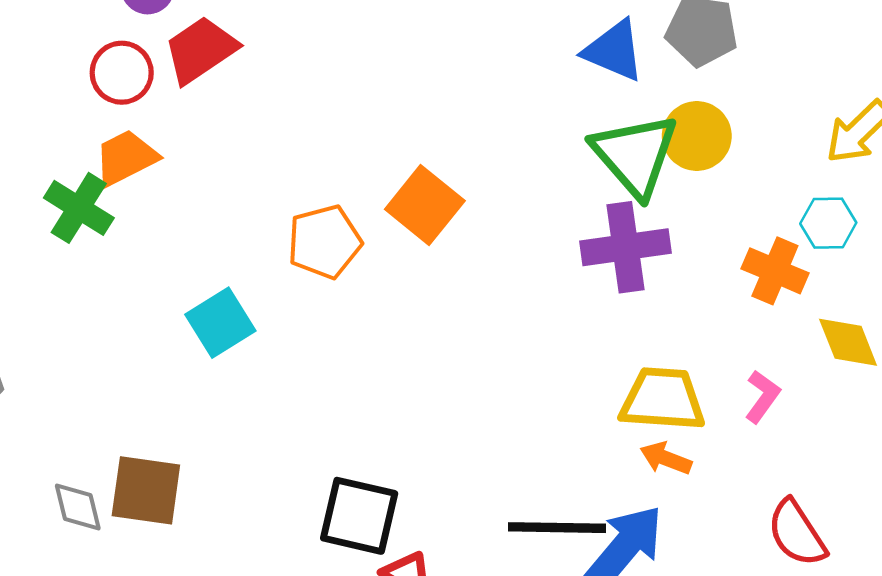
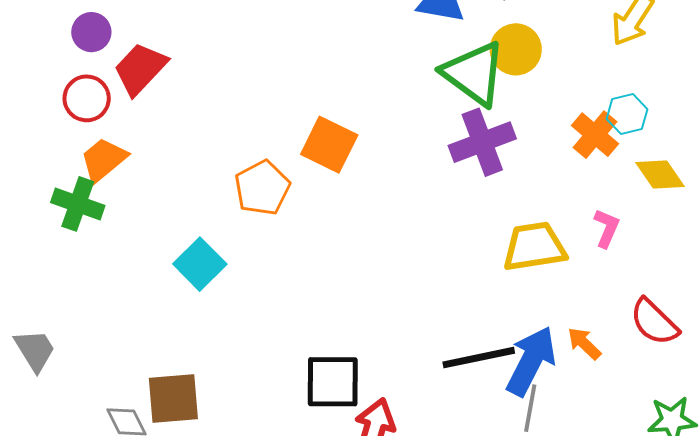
cyan hexagon: (828, 223) -> (627, 114), moved
orange cross: (775, 271) -> (595, 135), turned 30
orange arrow: (666, 458) -> (584, 343), moved, turned 36

